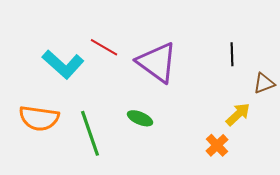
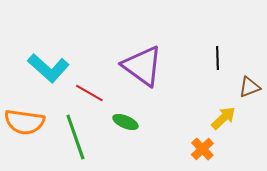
red line: (104, 47) -> (89, 93), moved

